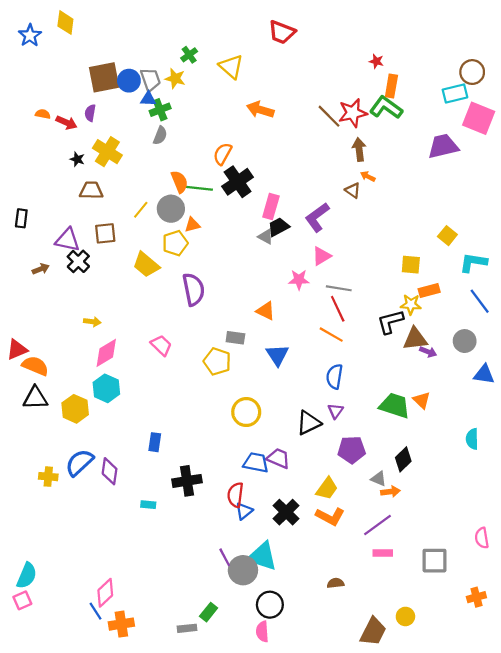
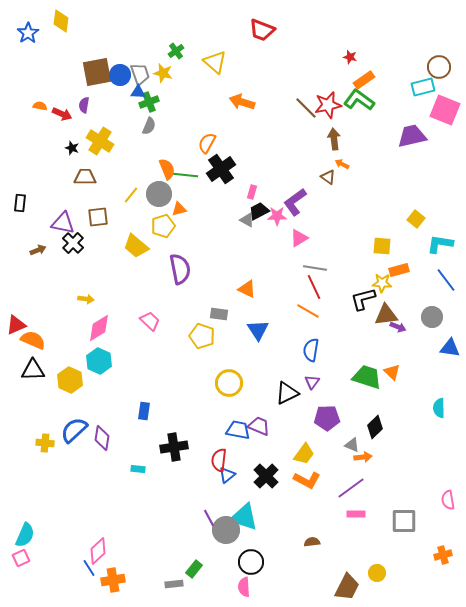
orange rectangle: (391, 86) -> (364, 80), turned 45
pink rectangle: (271, 207) -> (252, 192), size x0.6
pink star: (299, 280) -> (277, 216), moved

